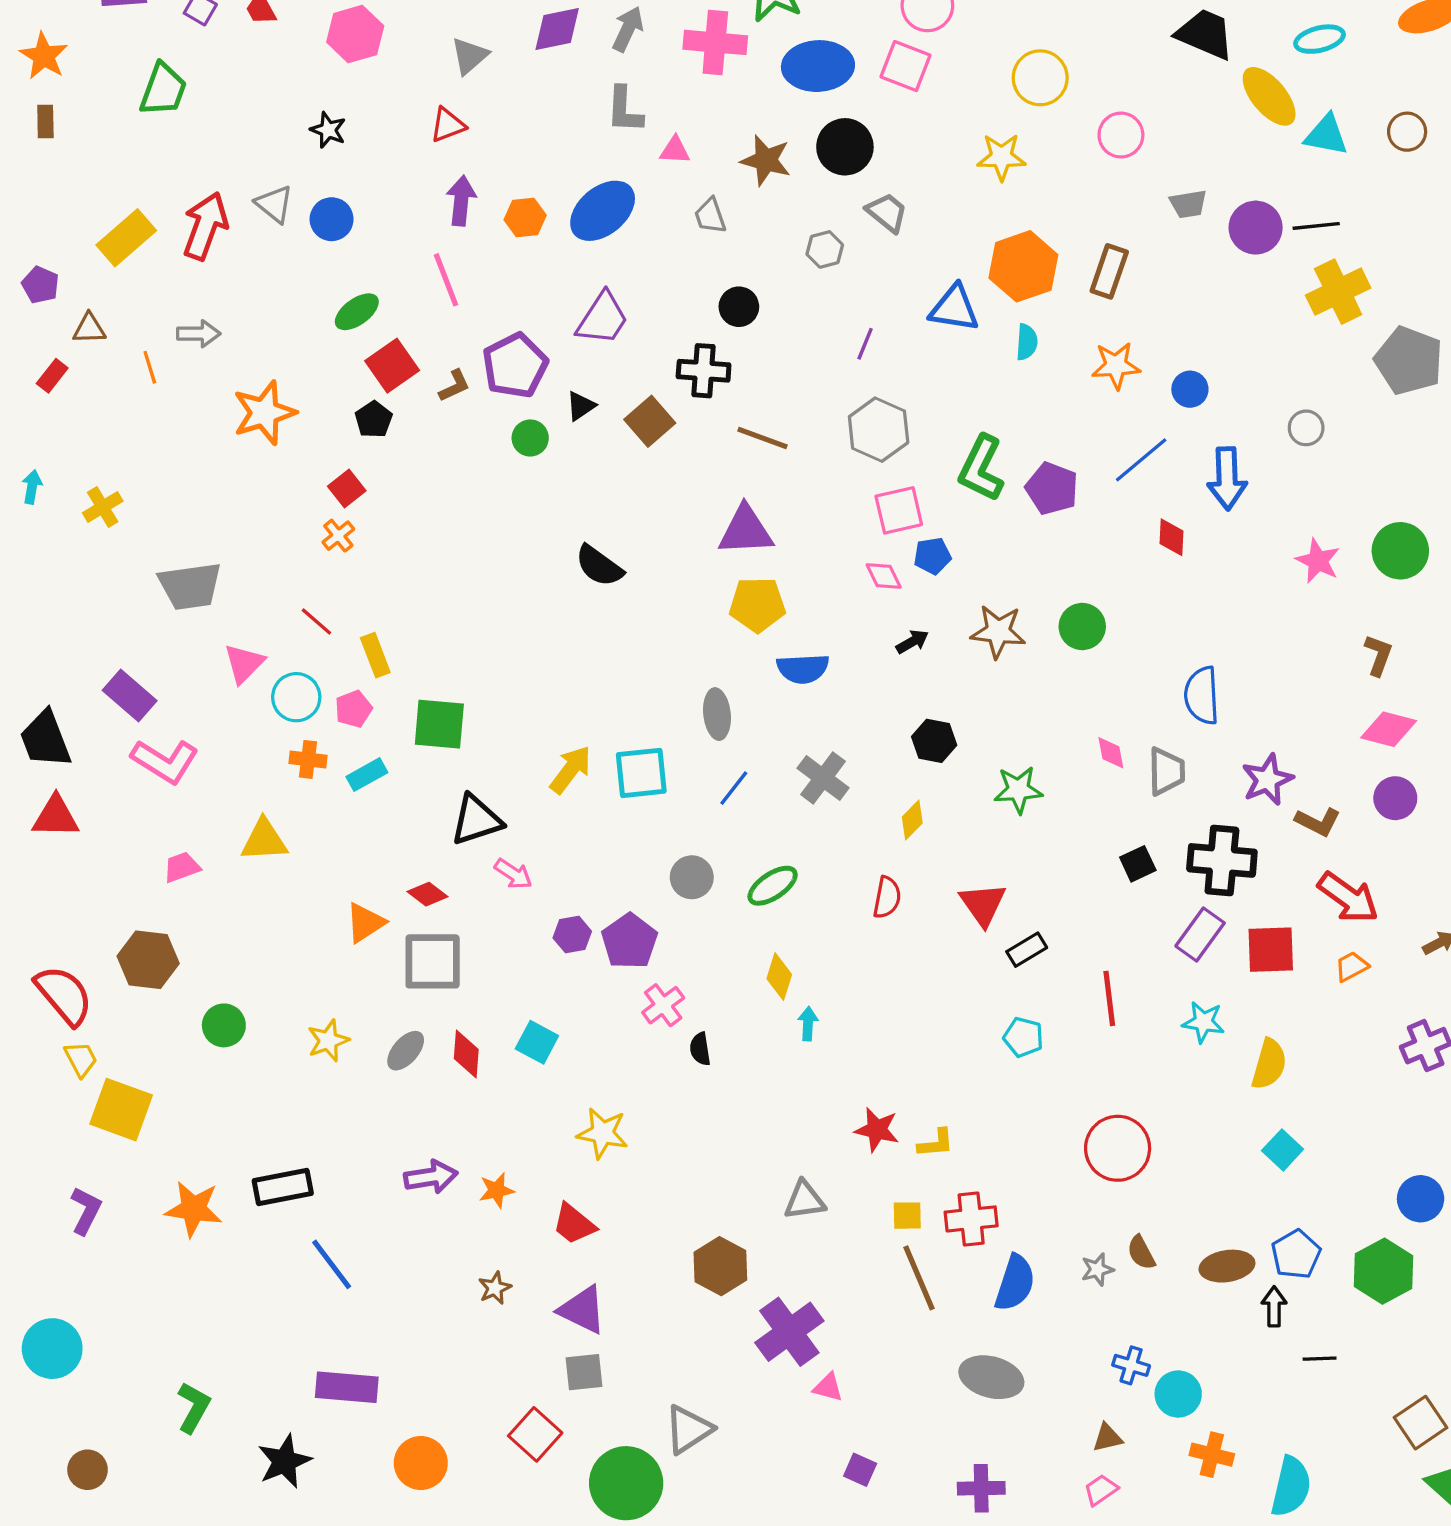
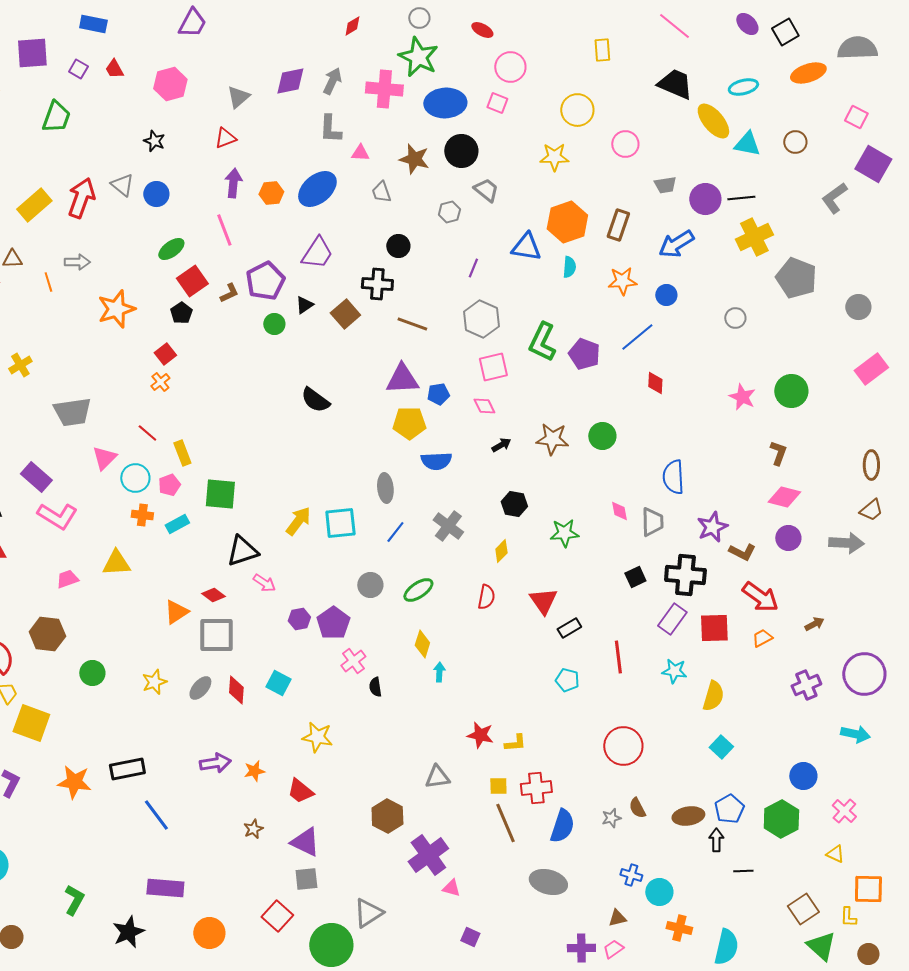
pink square: (906, 66) -> (497, 103), size x0.7
blue arrow: (1227, 478) -> (676, 244), moved, turned 60
blue pentagon: (932, 556) -> (438, 394), moved
purple cross: (981, 1488) -> (581, 948), moved

